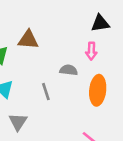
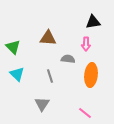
brown triangle: (28, 40) -> (48, 38), moved
gray triangle: (18, 122) -> (42, 104), moved

